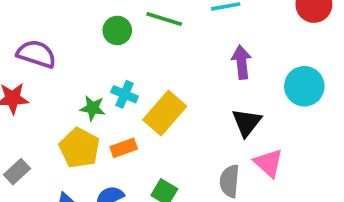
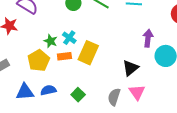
purple arrow: (242, 62) -> (148, 38), moved
yellow rectangle: (165, 113) -> (88, 53), turned -30
orange rectangle: (124, 148) -> (64, 56), moved

